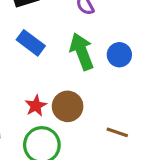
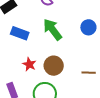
blue circle: (119, 55) -> (88, 27), moved
red star: (36, 106) -> (29, 64), moved

